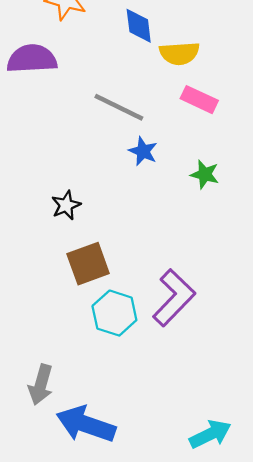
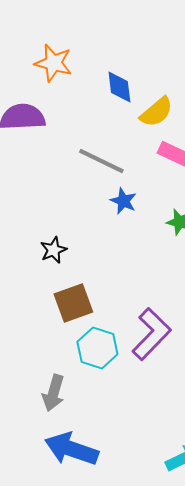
yellow semicircle: (179, 53) -> (156, 112), turned -36
gray arrow: (41, 385) -> (53, 393), moved

